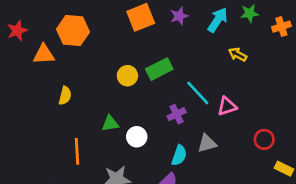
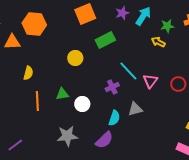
green star: (250, 13) -> (167, 26), moved
purple star: (179, 16) -> (122, 13), moved
green rectangle: (159, 69) -> (105, 40), moved
pink triangle: (227, 106) -> (150, 81), turned -35
red circle: (264, 139) -> (178, 84), moved
orange line: (77, 151) -> (37, 101), moved

